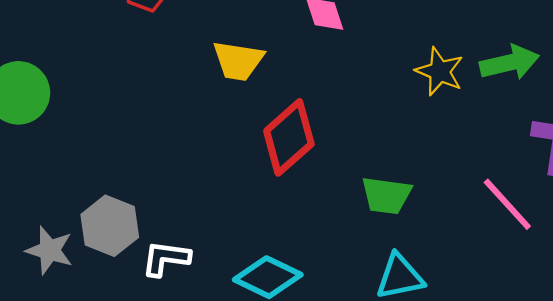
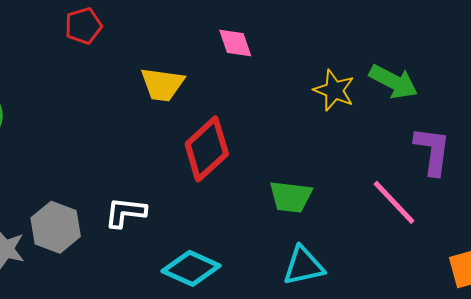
green arrow: (510, 63) -> (394, 82), turned 42
white L-shape: (166, 258) -> (125, 212), moved

